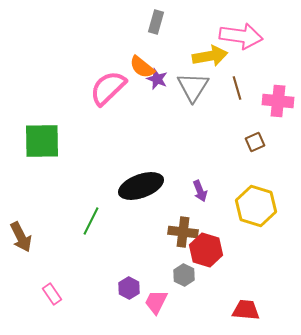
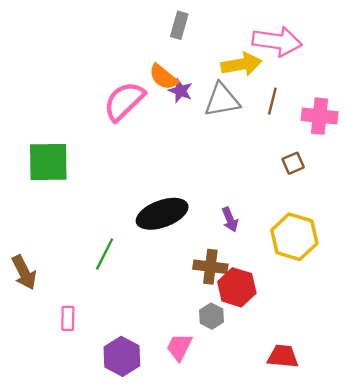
gray triangle: (193, 87) -> (222, 100), turned 48
brown line: (237, 88) -> (272, 101), turned 30
purple hexagon: (129, 288) -> (122, 356), moved, size x1.5
pink rectangle: (52, 294) -> (68, 318), moved, turned 35

